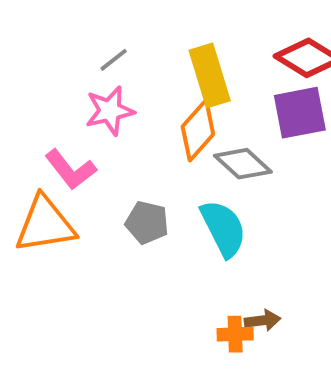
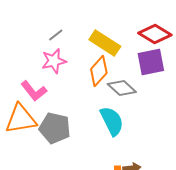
yellow rectangle: (210, 76) -> (105, 43), turned -40
gray pentagon: (147, 222) -> (55, 128), moved, size x1.4

